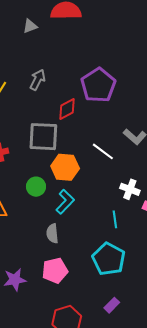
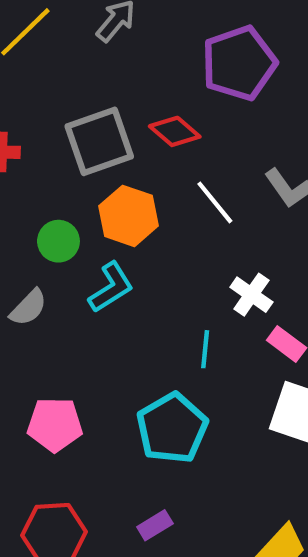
red diamond: (67, 109) -> (175, 131), moved, turned 55
gray square: (43, 137) -> (99, 141), turned -36
gray semicircle: (52, 233) -> (28, 308), moved, turned -144

